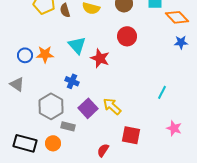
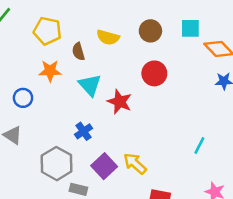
brown semicircle: (65, 10) -> (78, 52), moved
orange star: (45, 54) -> (50, 71), moved
blue cross: (72, 81) -> (84, 131), turned 32

